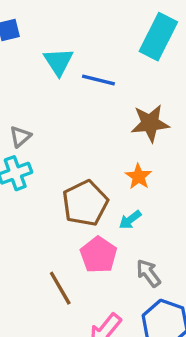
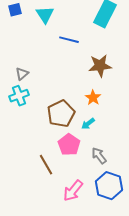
cyan triangle: (58, 62) -> (45, 15), moved

